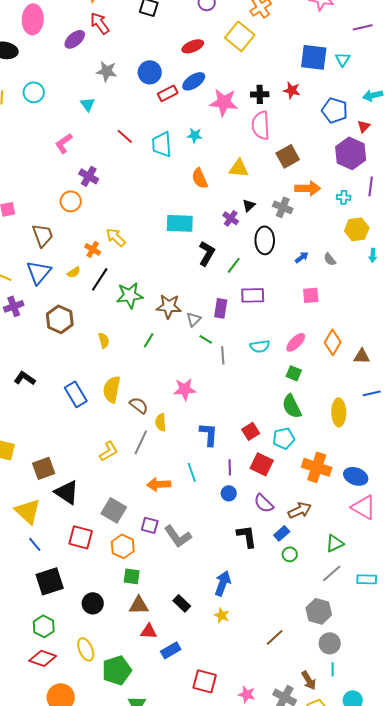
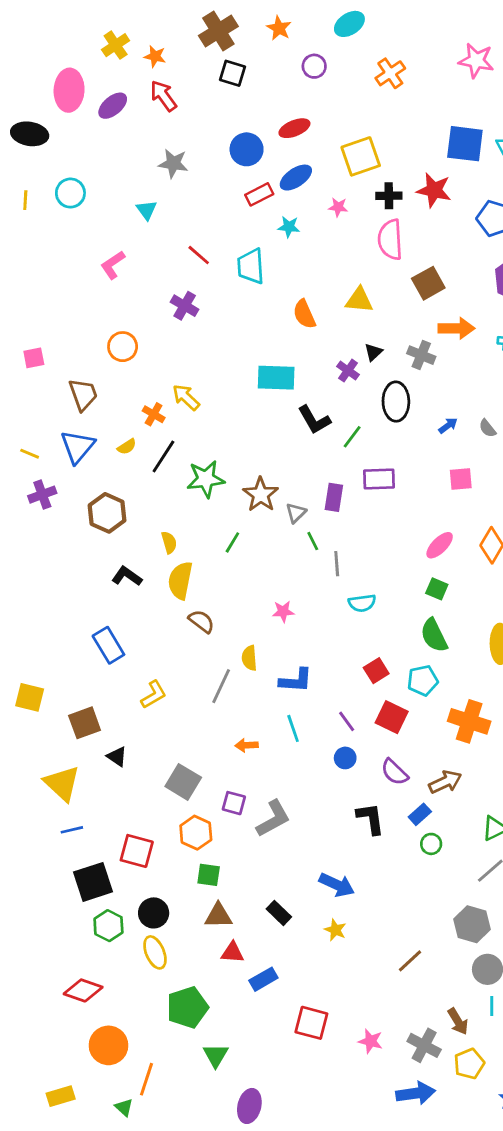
yellow square: (240, 36) -> (361, 156), moved, turned 32
purple ellipse: (75, 39) -> (113, 106), moved
blue circle: (150, 72) -> (247, 149), moved
red star: (292, 90) -> (434, 190), size x1.4
pink star: (224, 102) -> (338, 207), size x0.5
cyan star: (195, 135) -> (289, 227), moved
purple cross: (89, 176) -> (185, 306), moved
black L-shape: (207, 253) -> (314, 420), turned 120
brown star: (169, 306) -> (261, 495), turned 30
green line: (206, 339) -> (313, 541), turned 32
cyan semicircle: (260, 346) -> (362, 603), moved
black L-shape: (25, 378) -> (127, 576), moved
yellow semicircle: (112, 389) -> (180, 580), moved
pink star: (185, 389) -> (283, 611), size x0.7
blue rectangle: (76, 394) -> (108, 645), moved
brown semicircle: (139, 405) -> (201, 621), moved
blue L-shape: (209, 434) -> (296, 680), moved, turned 90
yellow L-shape: (109, 451) -> (154, 695), moved
purple line: (230, 467) -> (347, 721), turned -35
orange arrow: (159, 484) -> (247, 745), size x0.7
black triangle: (67, 492) -> (117, 757), size x0.6
gray L-shape: (178, 536) -> (273, 819), turned -84
red square: (81, 537) -> (137, 851), moved
blue line: (35, 544) -> (72, 830), turned -63
blue arrow: (223, 583) -> (337, 885), turned 95
green hexagon: (44, 626) -> (108, 926), moved
yellow ellipse: (86, 649) -> (155, 952), moved

